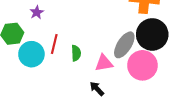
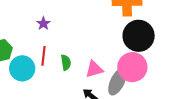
purple star: (37, 12) -> (43, 23), moved
gray ellipse: (124, 45) -> (117, 82), moved

